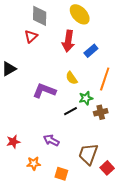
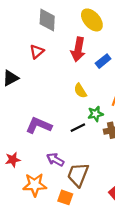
red triangle: (31, 36) -> (37, 52), moved
purple L-shape: (44, 91) -> (39, 125), moved
brown trapezoid: (88, 154) -> (78, 175), moved
orange star: (34, 163) -> (35, 185), size x1.5

